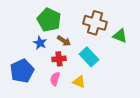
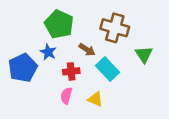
green triangle: (120, 36) -> (144, 54), moved, turned 35
brown arrow: (64, 41) -> (87, 50), moved
blue pentagon: (22, 71) -> (23, 68), moved

